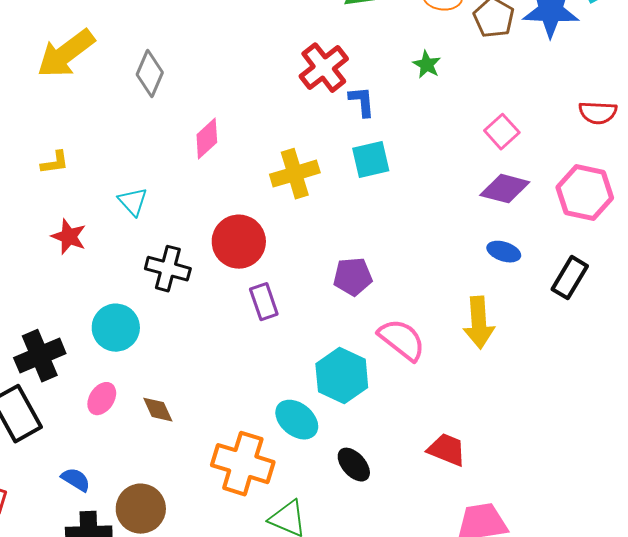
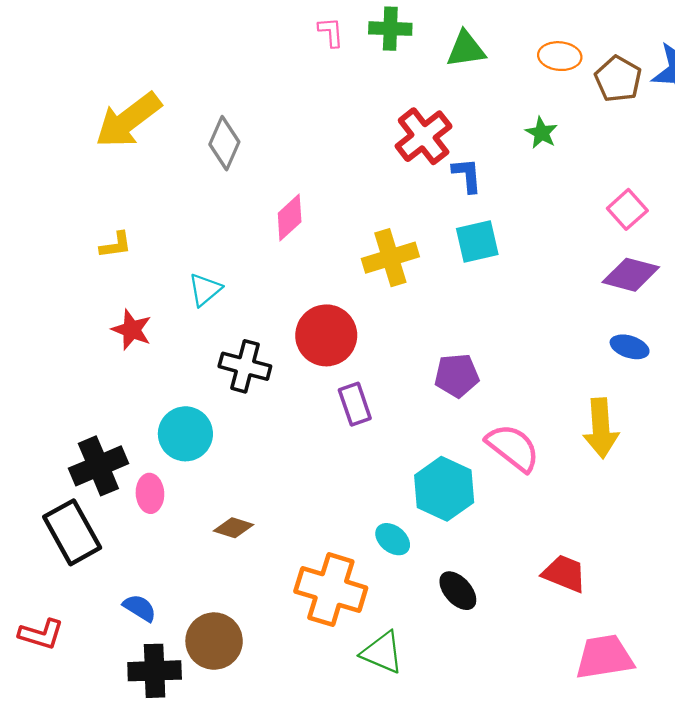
cyan triangle: (133, 202) -> (205, 290), turned 32
pink ellipse: (102, 399) -> (150, 493), moved, turned -36
brown diamond: (158, 410) -> (234, 528), turned -48
cyan ellipse: (297, 420) -> (393, 539), size x0.7

